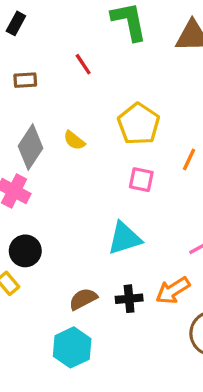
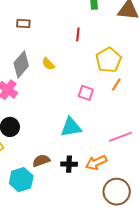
red line: (83, 64) -> (78, 34), moved, turned 32
yellow pentagon: (139, 124) -> (109, 60), moved
cyan hexagon: (72, 347) -> (21, 180), moved

